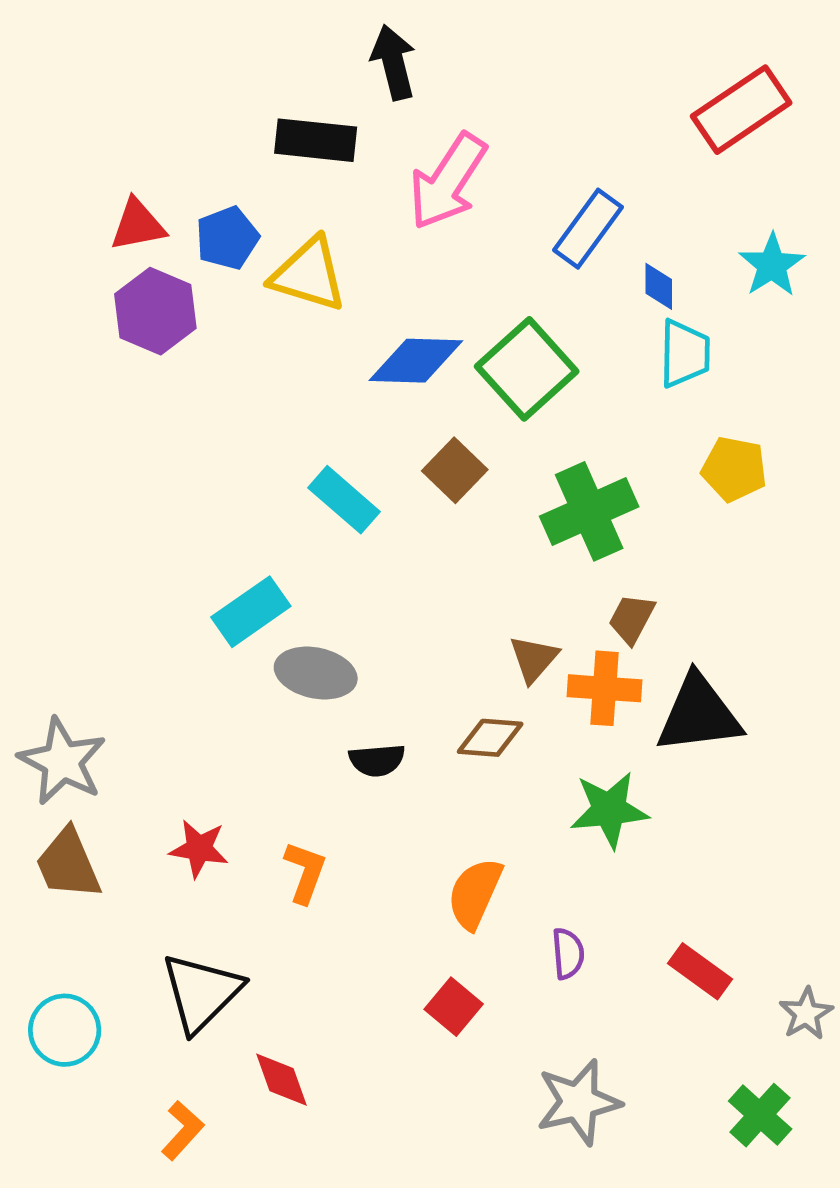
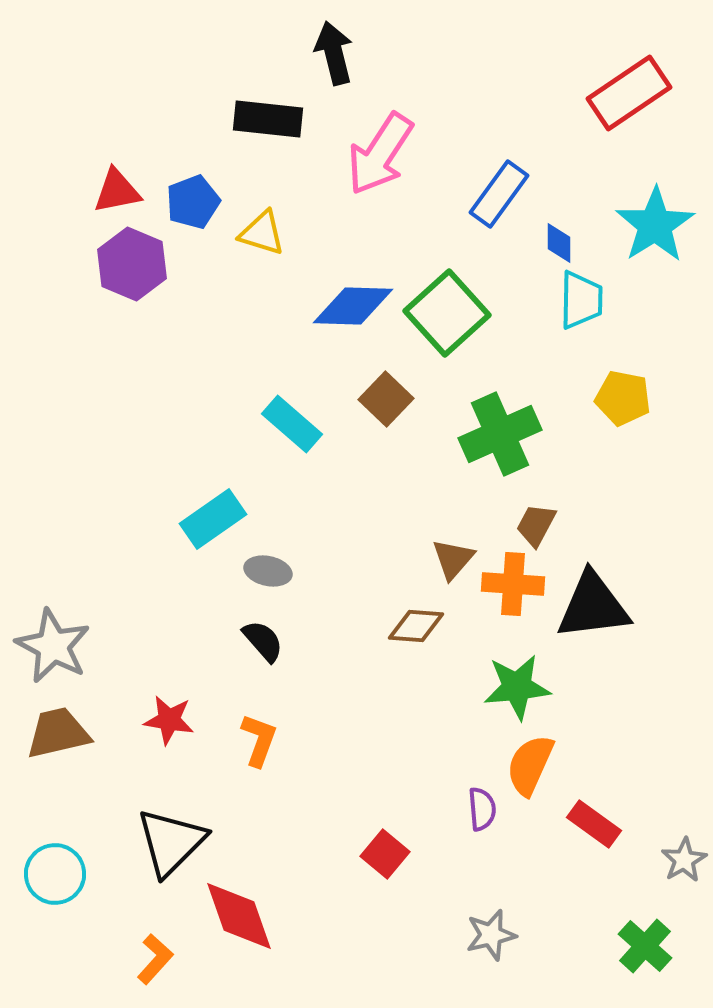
cyan star: (772, 265) -> (655, 225), size x1.4
yellow triangle: (309, 275) -> (262, 233), size x0.7
gray ellipse: (316, 673) -> (268, 571), size x0.7
black semicircle: (377, 760) -> (263, 641), moved, turned -126
brown trapezoid: (68, 864) -> (58, 733), turned 100
orange semicircle: (475, 893) -> (530, 765), moved
red diamond: (281, 1080) -> (239, 916), size x1.5
gray star: (579, 1102) -> (491, 935), size x0.7

